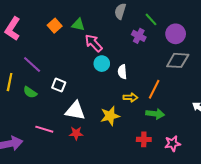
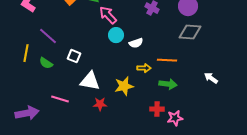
white semicircle: (122, 72) -> (136, 43), turned -104
orange line: (154, 89) -> (167, 60), turned 66
red star: (76, 133) -> (100, 104), moved
pink star: (173, 144) -> (175, 118), moved

